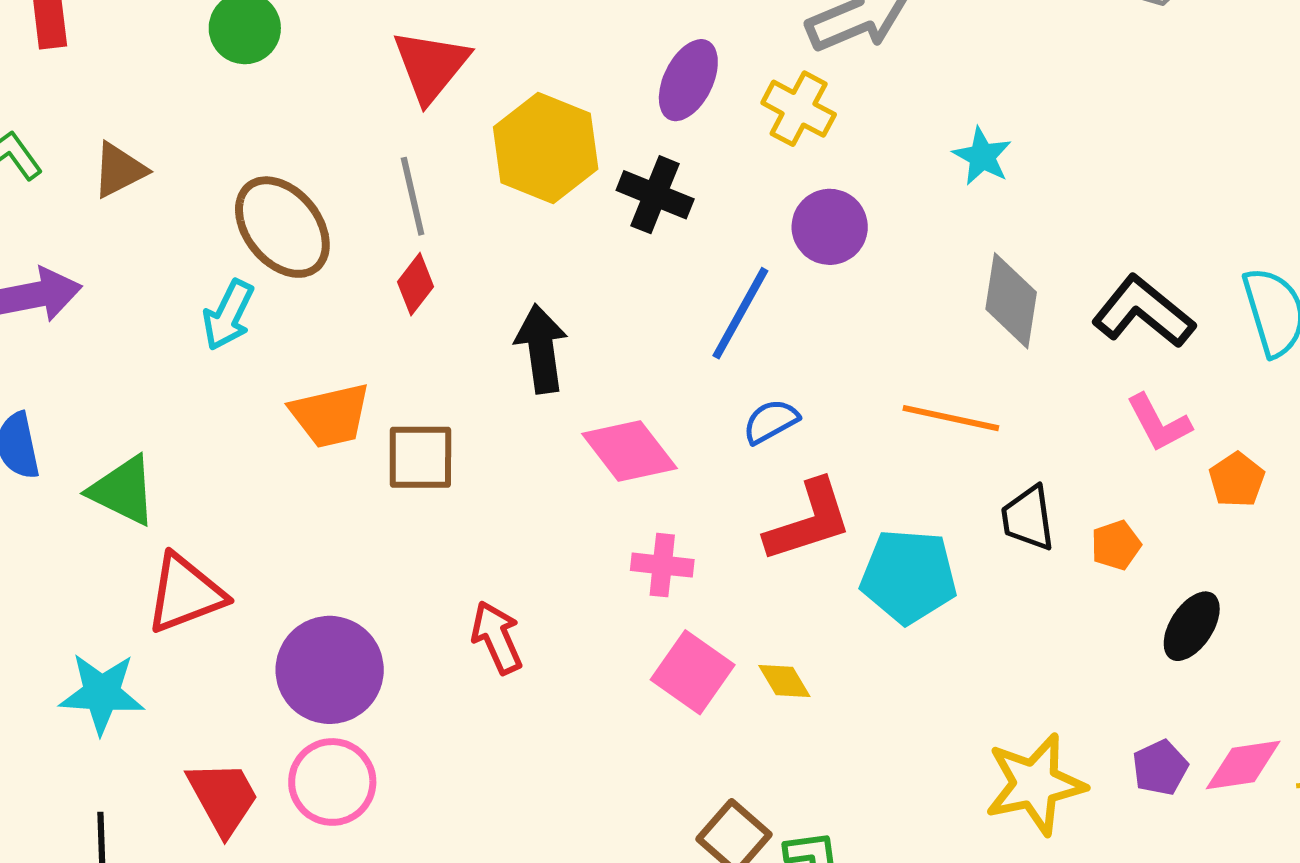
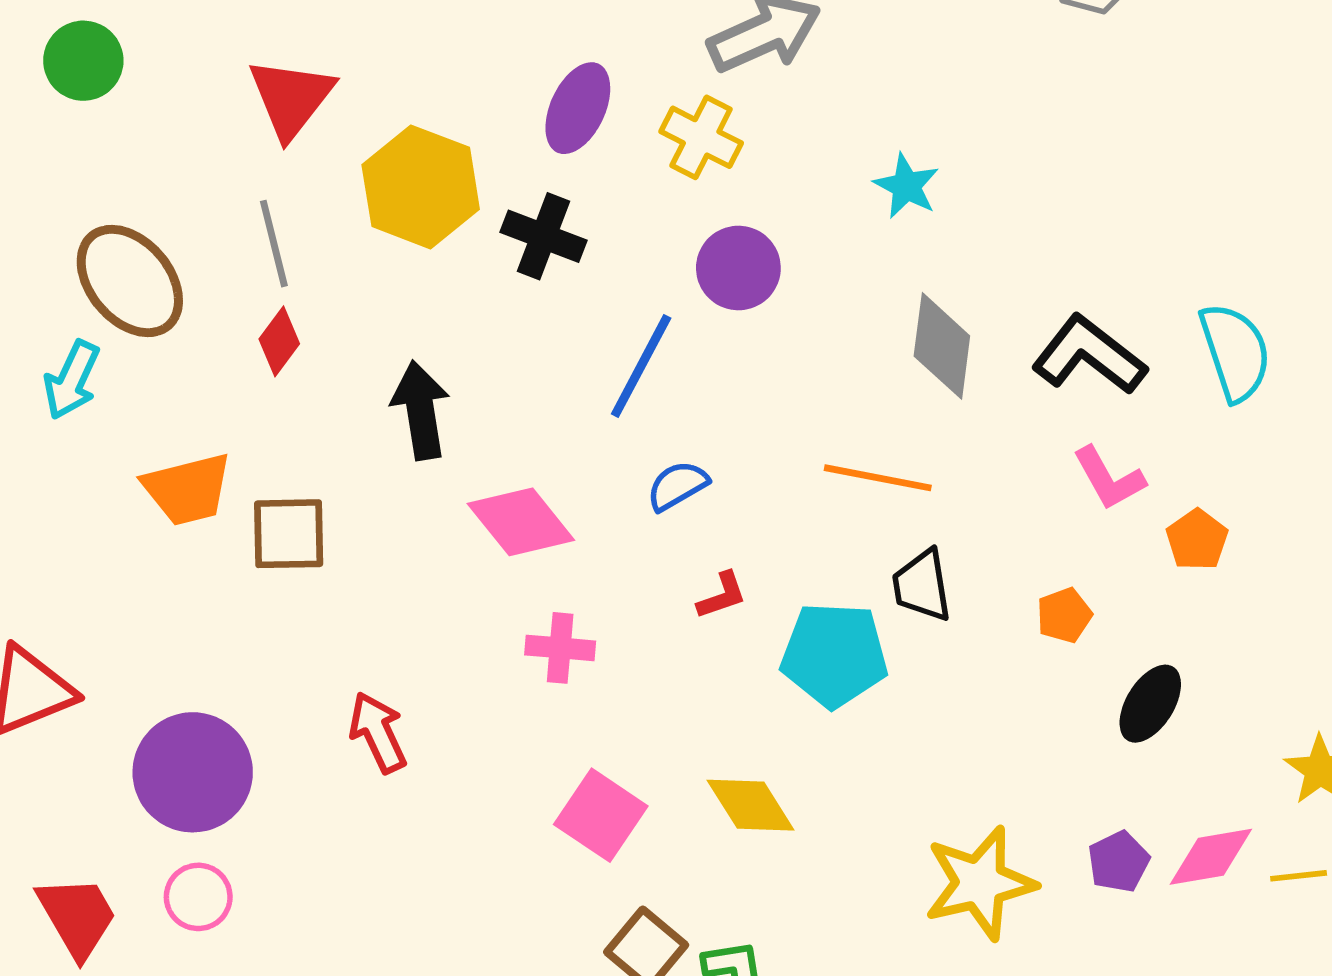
black trapezoid: (1028, 518) -> (922, 586), moved
red L-shape: (809, 521) -> (722, 596), size x0.5
pink square: (693, 672) -> (601, 815), moved
yellow diamond: (784, 681) -> (751, 805), moved, size x1.5
pink circle: (332, 782) -> (198, 897), size x0.7

